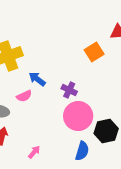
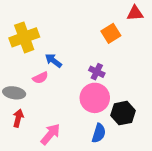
purple cross: (69, 90) -> (97, 72), moved
pink arrow: (34, 152) -> (50, 134), size x1.6

